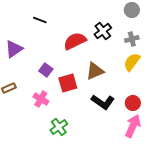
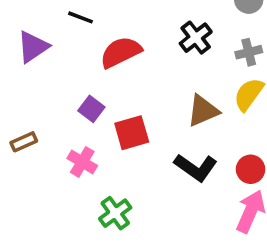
red semicircle: (75, 41) -> (121, 52), moved
purple triangle: (14, 49) -> (33, 47), moved
brown triangle: (95, 71) -> (203, 111), moved

